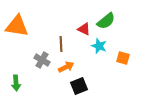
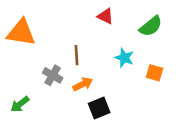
green semicircle: (106, 21) -> (151, 26), moved
red triangle: (84, 29) -> (105, 16), moved
green arrow: (16, 83) -> (20, 104), turned 56

